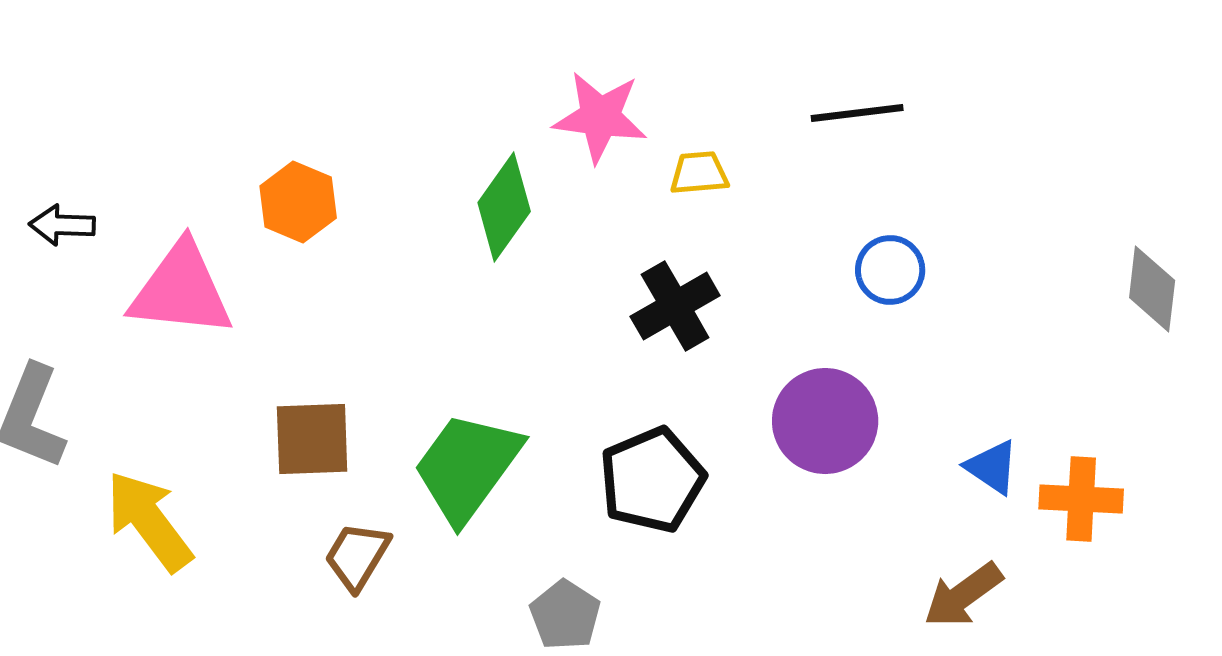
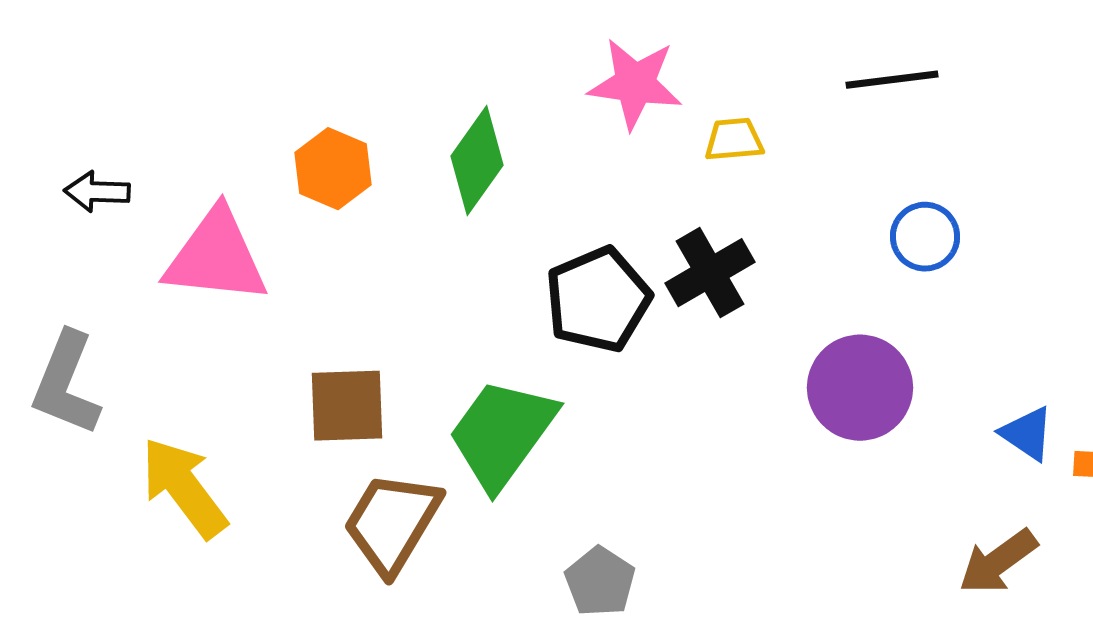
green diamond: (504, 207) -> (477, 161), moved
black pentagon: (652, 480) -> (598, 300), moved
brown trapezoid: (357, 556) -> (392, 523), size x1.5

